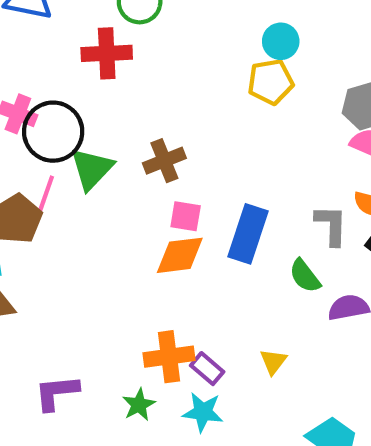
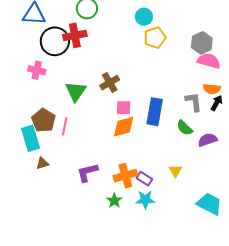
cyan circle: (281, 41) -> (144, 17), moved
black circle: (53, 132) -> (55, 41), moved
pink line: (46, 194) -> (65, 126), moved
purple L-shape: (57, 393) -> (87, 172), moved

